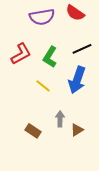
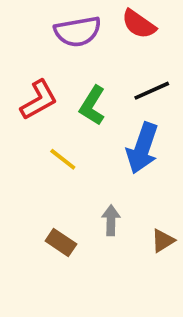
yellow line: (43, 86) -> (63, 159), moved
brown triangle: (77, 130) -> (163, 241), moved

